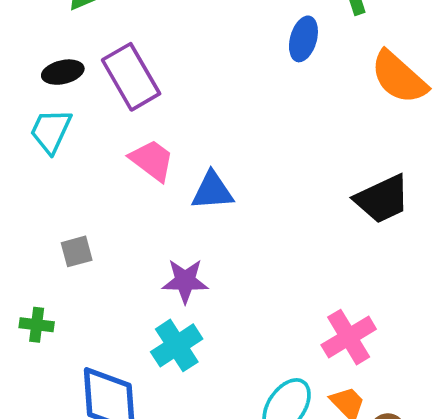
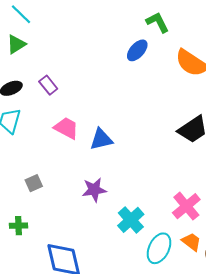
blue ellipse: (303, 39) -> (137, 50), turned 35
purple rectangle: (131, 77) -> (48, 85), size x0.6
cyan cross: (177, 345) -> (131, 220), moved

